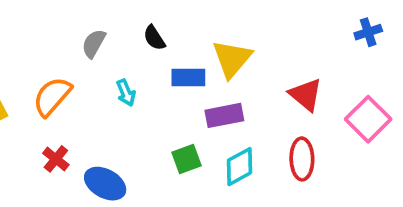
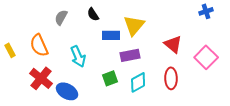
cyan arrow: (126, 93) -> (78, 56), moved, size x1.5
orange semicircle: (52, 97) -> (39, 45), turned -65
red cross: (56, 159) -> (41, 78), size x1.6

